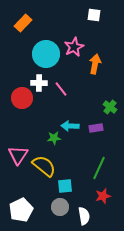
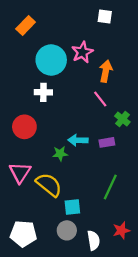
pink line: (61, 89) -> (100, 99), moved
red circle: (22, 98) -> (24, 127), moved
red star: (103, 196) -> (121, 230), moved
white pentagon: (21, 210) -> (23, 234), turned 30

